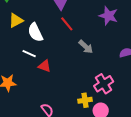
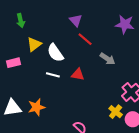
red triangle: (45, 66) -> (78, 74), moved
yellow cross: (85, 100) -> (116, 112), turned -32

